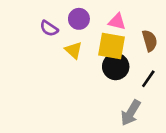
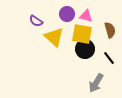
purple circle: (79, 19) -> (67, 14), moved
yellow triangle: (73, 50) -> (54, 37), size x1.5
black line: (148, 79) -> (109, 58), turned -72

